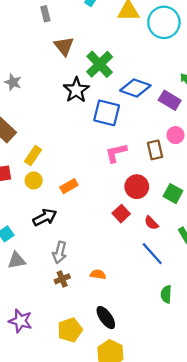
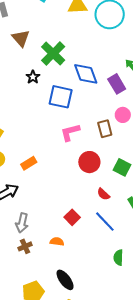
blue diamond: (135, 88) -> (86, 74), turned 52
black star: (76, 90) -> (33, 77), size x0.6
purple rectangle: (170, 100) -> (117, 84), turned 30
red square: (121, 214) -> (72, 217), moved

